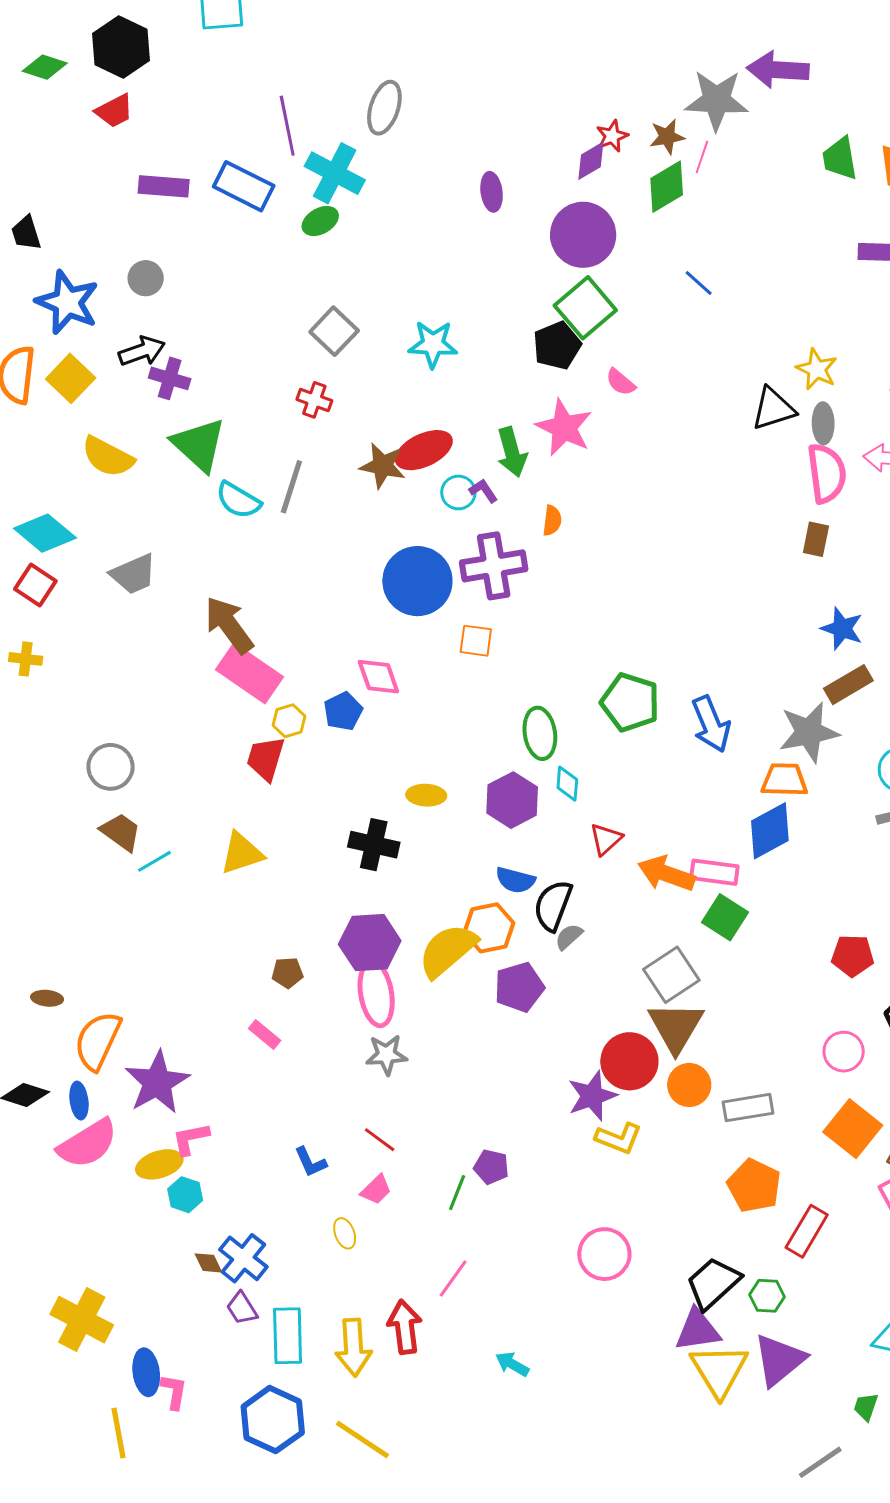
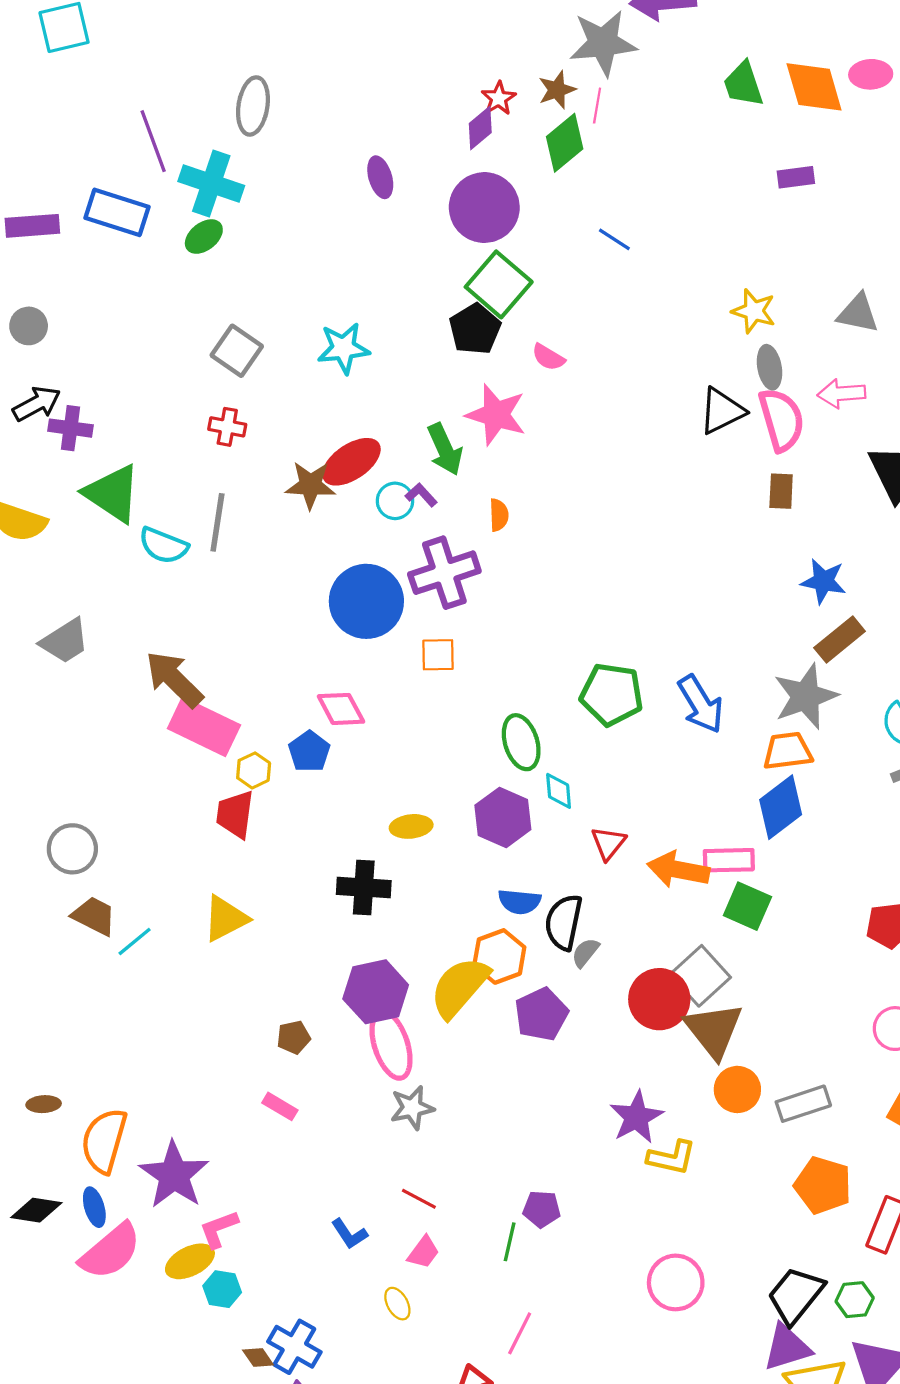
black triangle: (773, 409) -> (722, 411), moved
red circle: (629, 1061) -> (659, 999), moved

